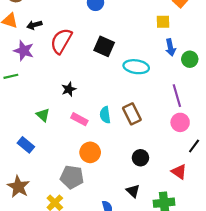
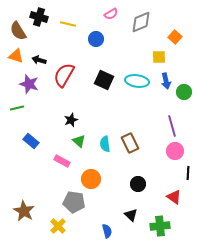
black arrow: (34, 25) -> (39, 60), turned 32
cyan ellipse: (136, 67) -> (137, 81), moved
green triangle: (43, 115) -> (79, 141), moved
pink rectangle: (79, 119) -> (62, 161), moved
blue rectangle: (26, 145) -> (31, 141), moved
black line: (194, 146) -> (188, 173), turned -32

